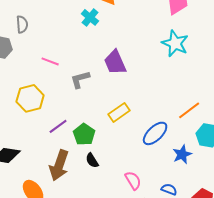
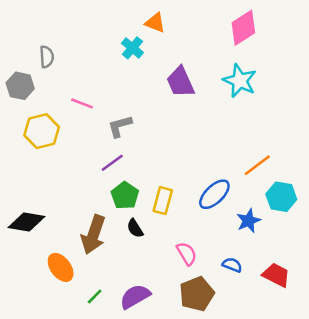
purple trapezoid: (115, 62) -> (180, 82), moved
yellow hexagon: (30, 98) -> (42, 131), moved
yellow rectangle: (119, 112) -> (163, 201), moved, turned -40
purple line: (58, 126) -> (112, 163), moved

